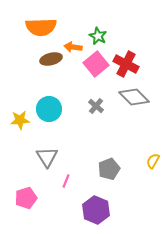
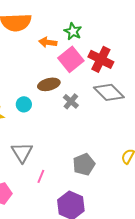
brown ellipse: (51, 59) -> (49, 84), moved
cyan circle: (49, 109) -> (24, 104), size x0.6

